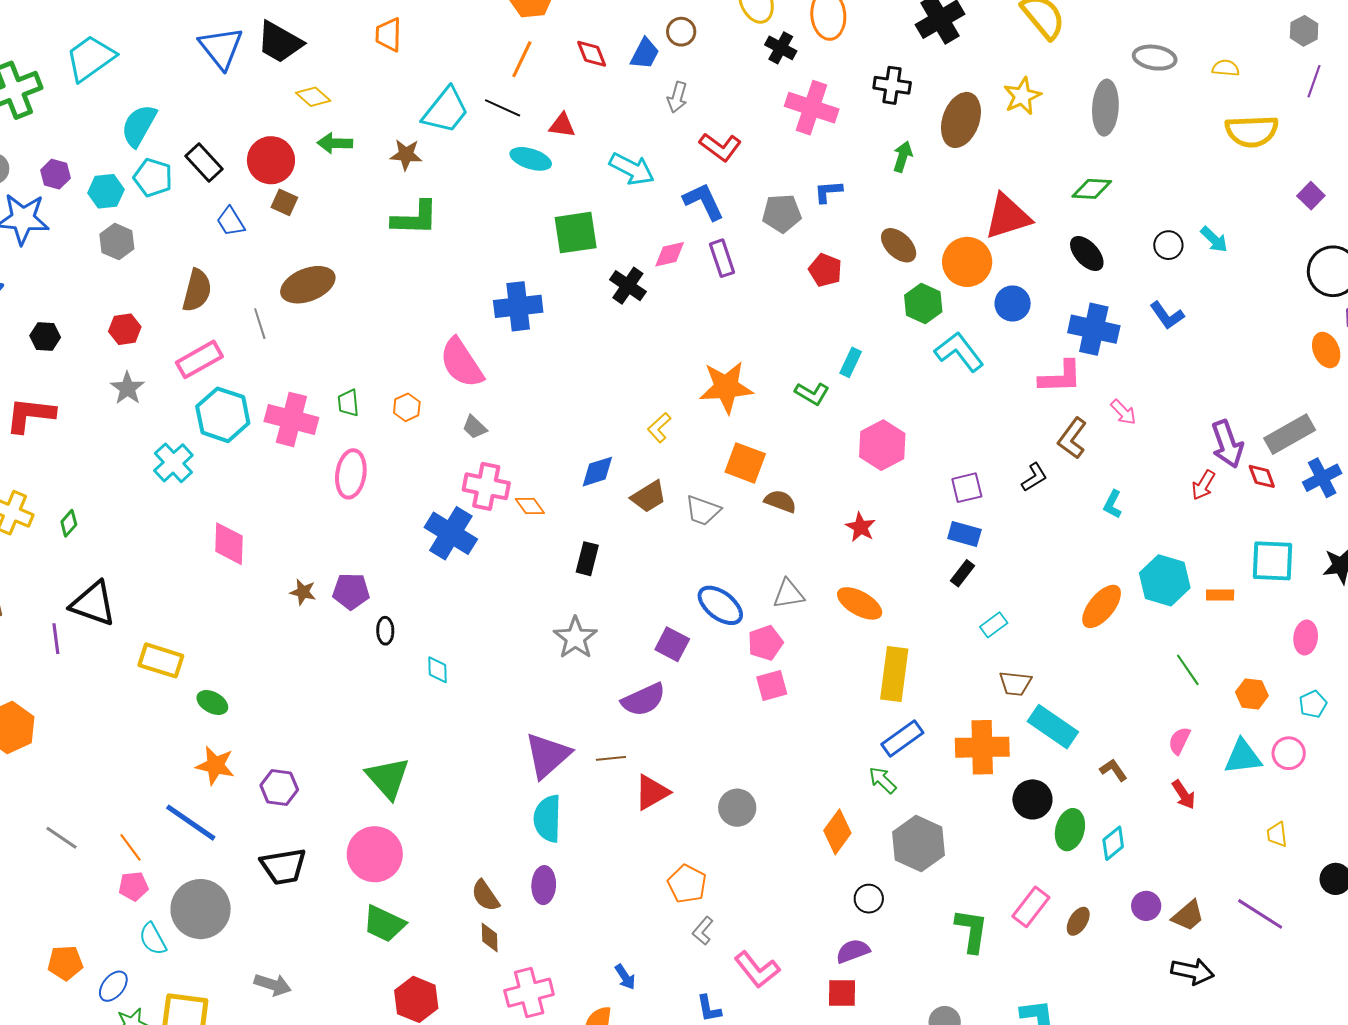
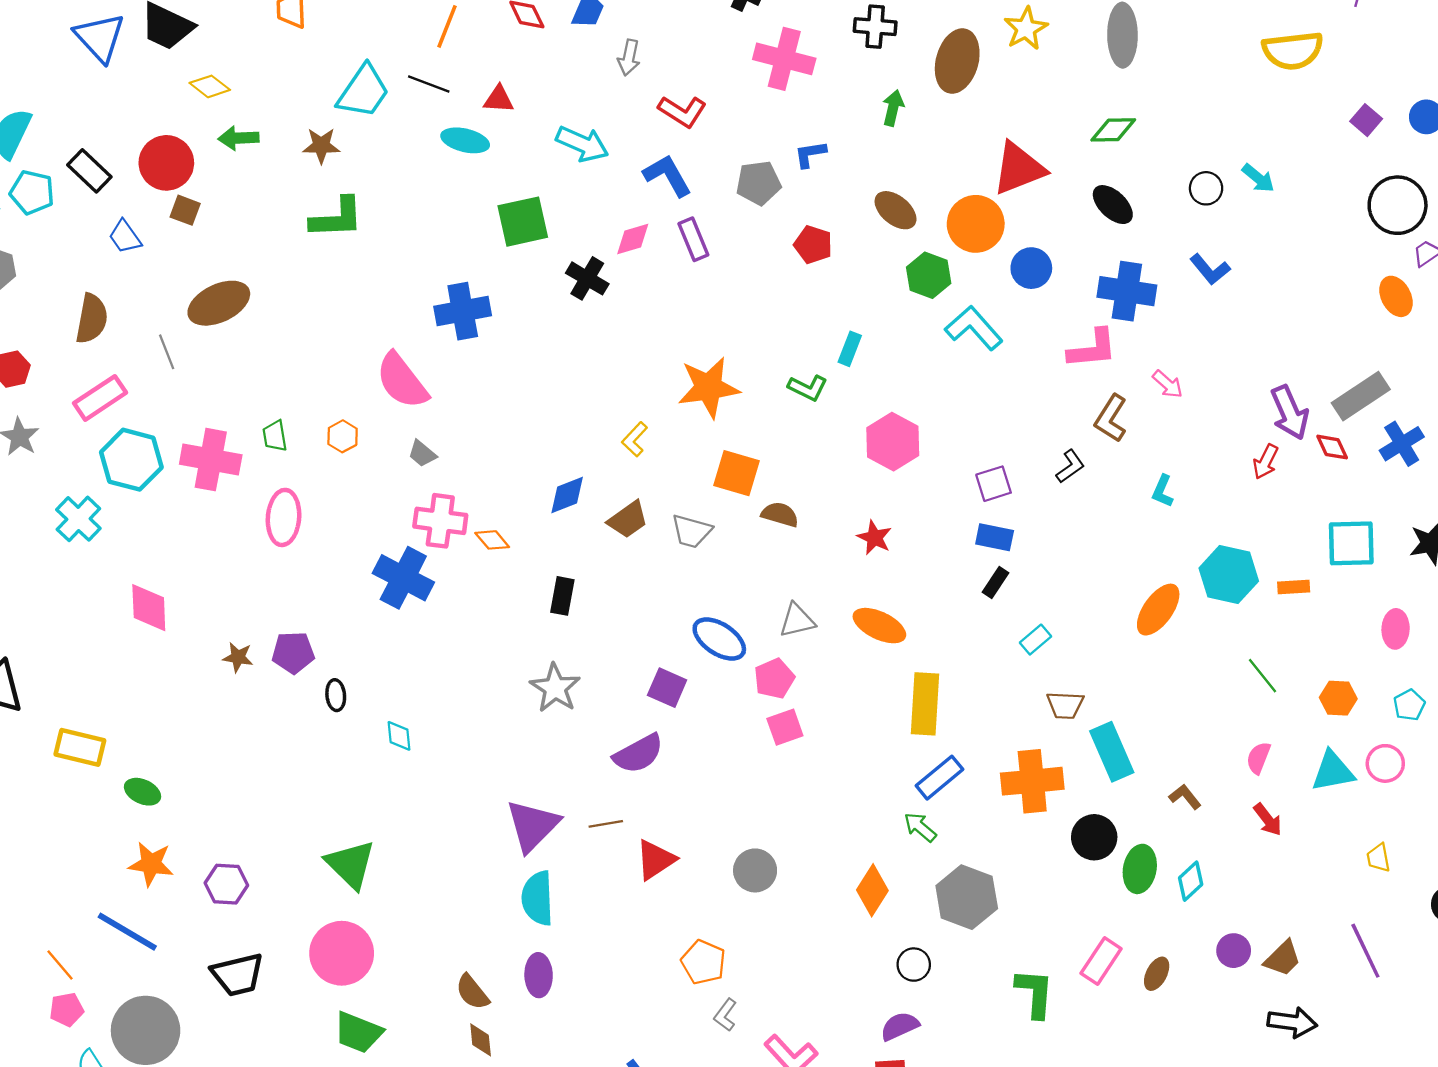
cyan rectangle: (1053, 727) -> (1112, 752), turned 36
purple line: (1260, 914) -> (1365, 951), turned 36

